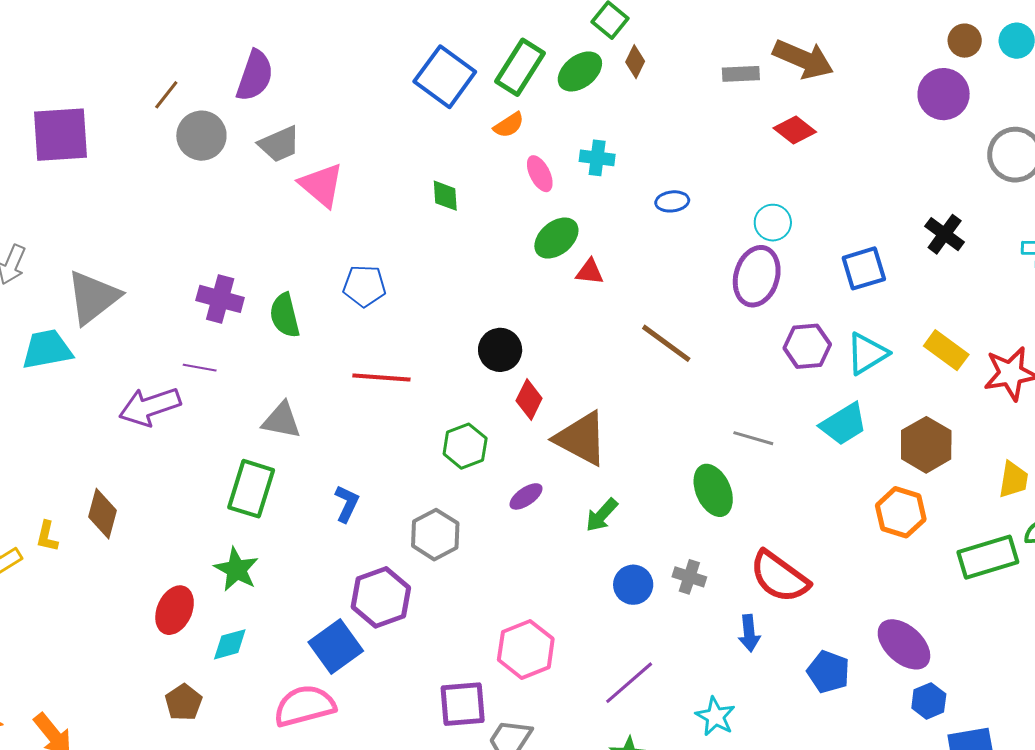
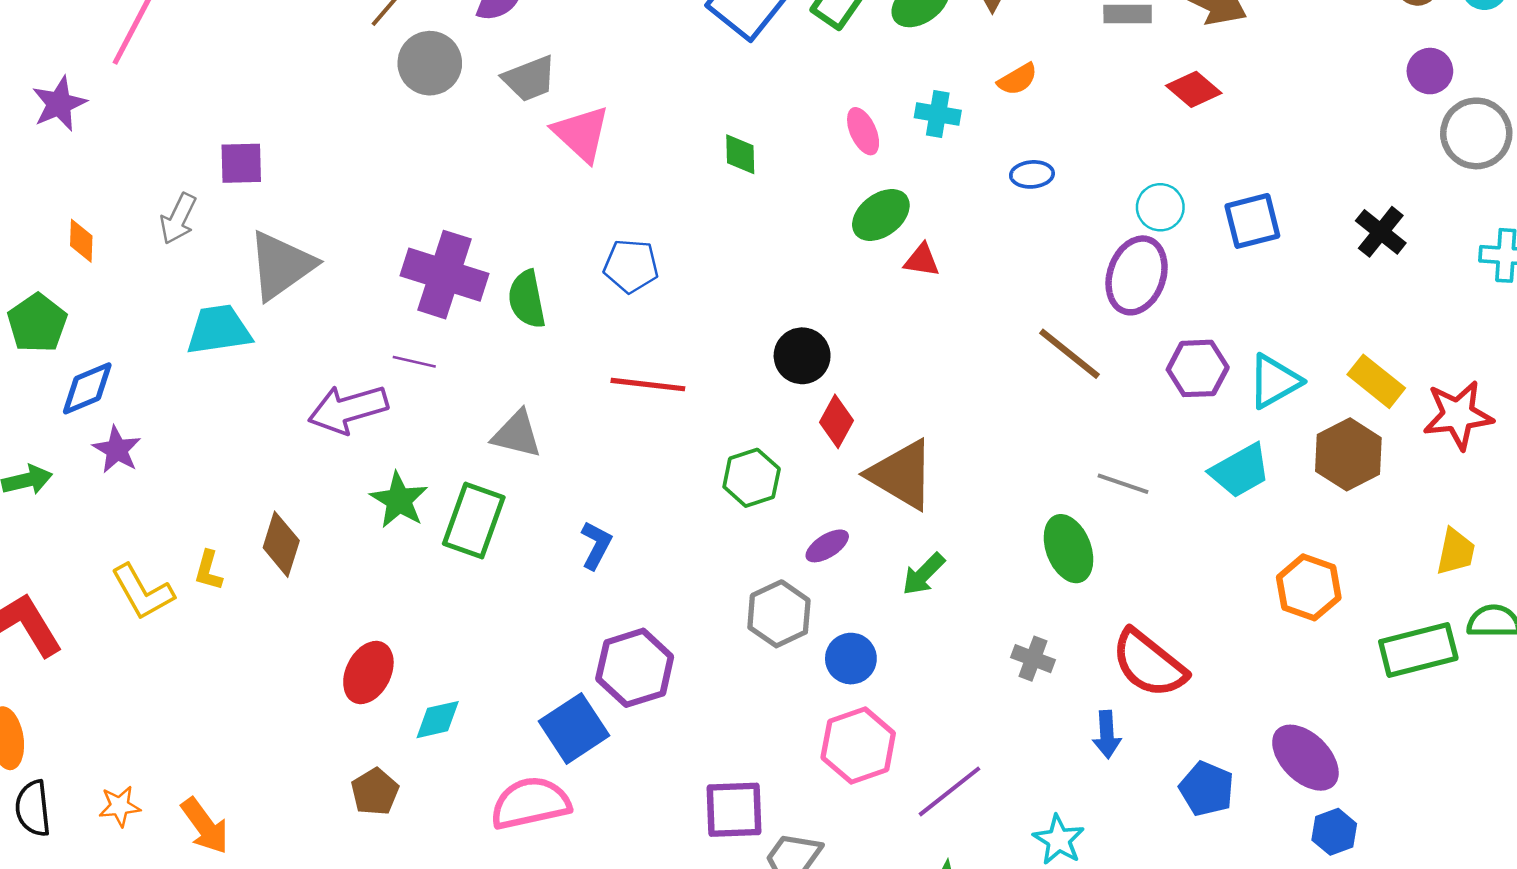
purple circle: (944, 94) -> (1430, 71), moved, size x0.7
orange semicircle: (509, 125) -> (1018, 79), moved
purple square: (60, 135) -> (241, 163), moved, size x0.6
blue square: (864, 268) -> (1252, 221), moved
purple cross: (220, 299) -> (444, 275), size x1.4
brown line: (666, 343) -> (1069, 354), moved
brown hexagon: (926, 445) -> (1348, 454), moved
gray hexagon: (435, 535) -> (779, 614), moved
green star: (236, 569) -> (399, 500), moved
blue circle: (633, 585) -> (851, 659), moved
pink hexagon: (526, 649) -> (858, 746), moved

